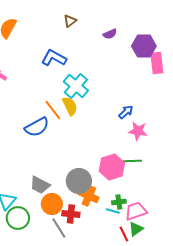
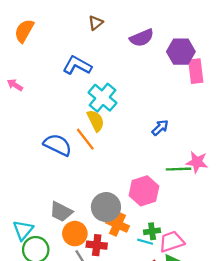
purple semicircle: (110, 34) -> (142, 38), size x1.5
orange line: (53, 110) -> (85, 139), moved
blue semicircle: (37, 127) -> (58, 145), turned -125
pink star: (138, 131) -> (197, 162), moved
green line: (131, 161) -> (179, 169), moved

